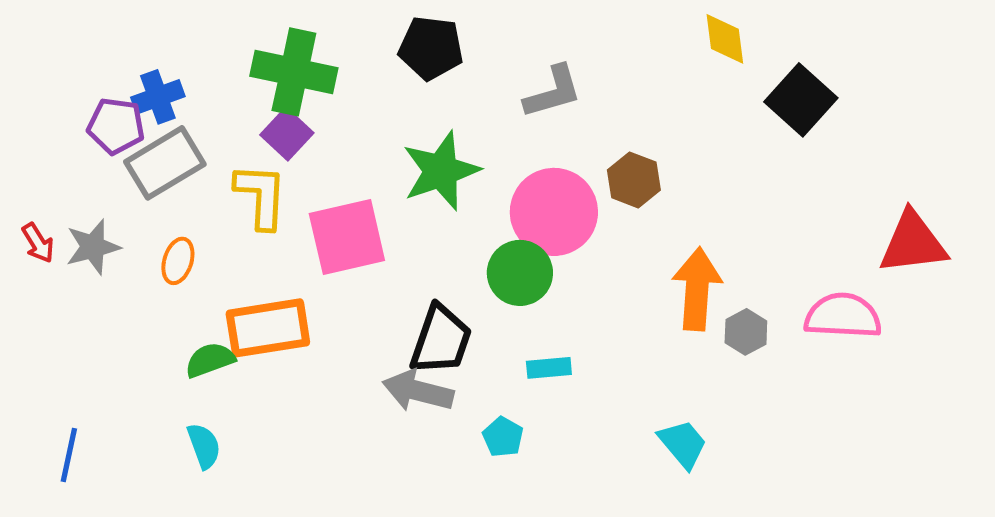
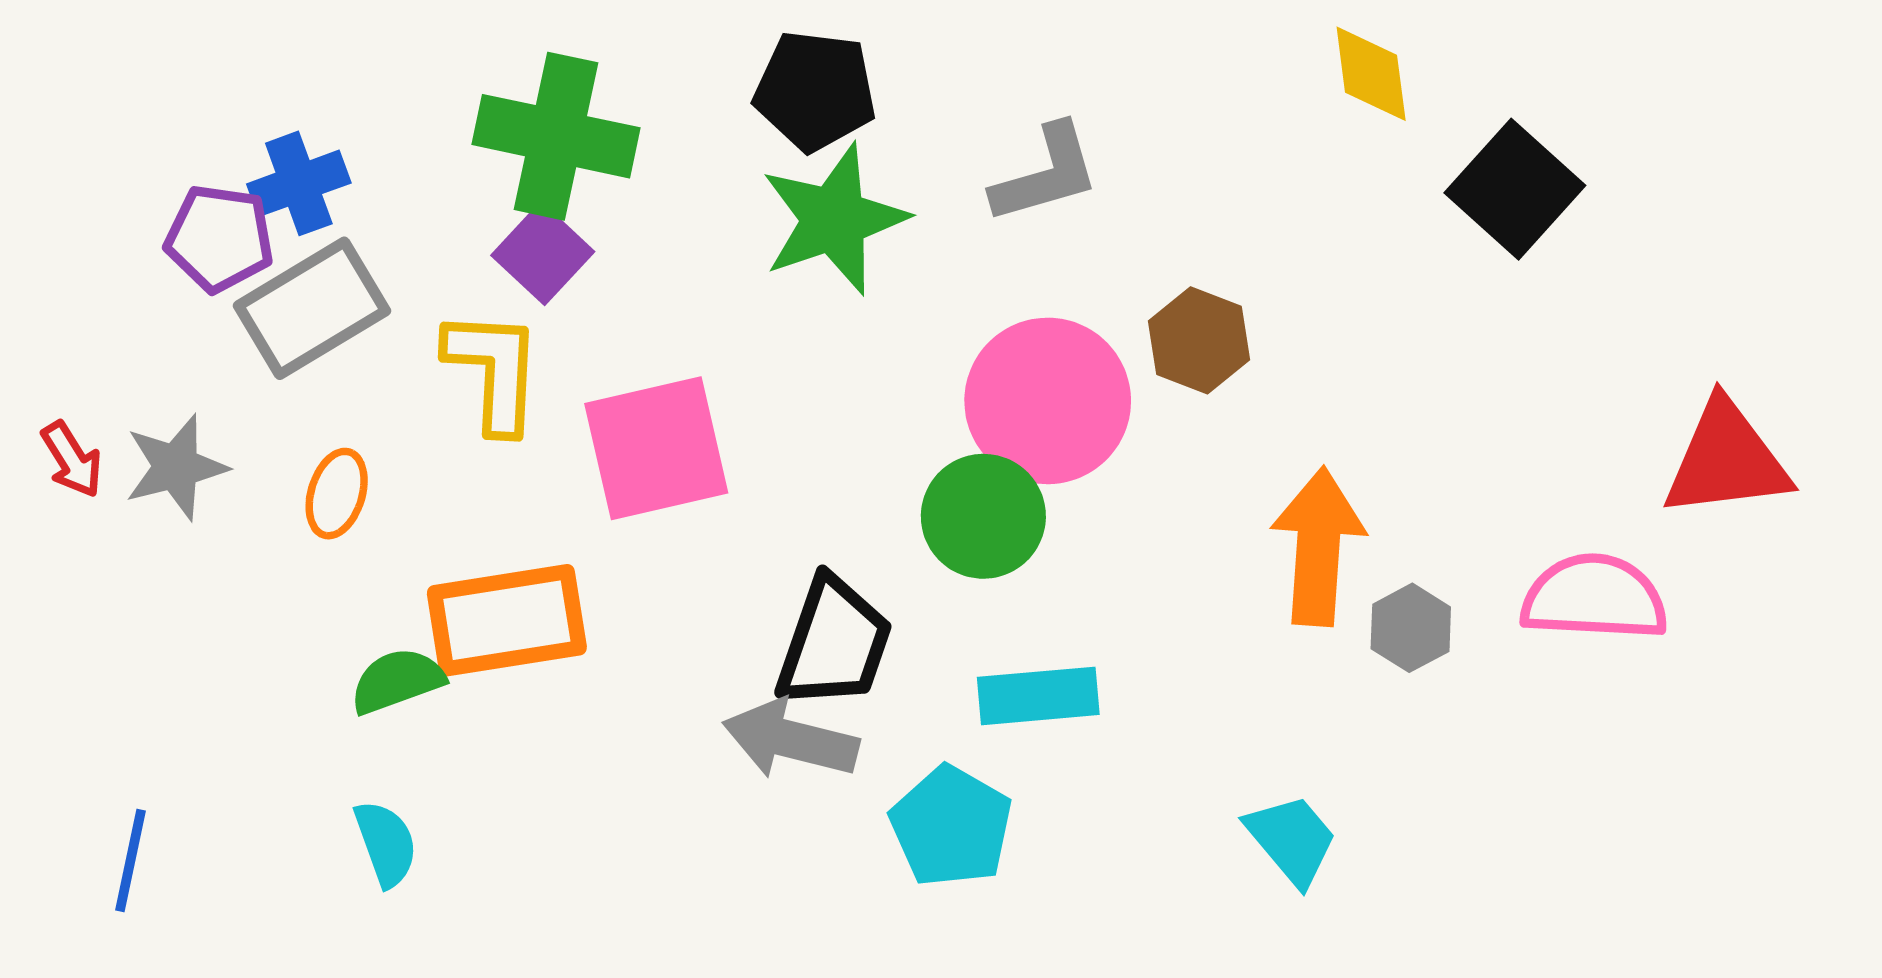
green star: (441, 171) -> (834, 219), moved
cyan rectangle: (549, 368) -> (1038, 696), size x1.4
cyan pentagon: (503, 437) -> (951, 826), size x1.6

